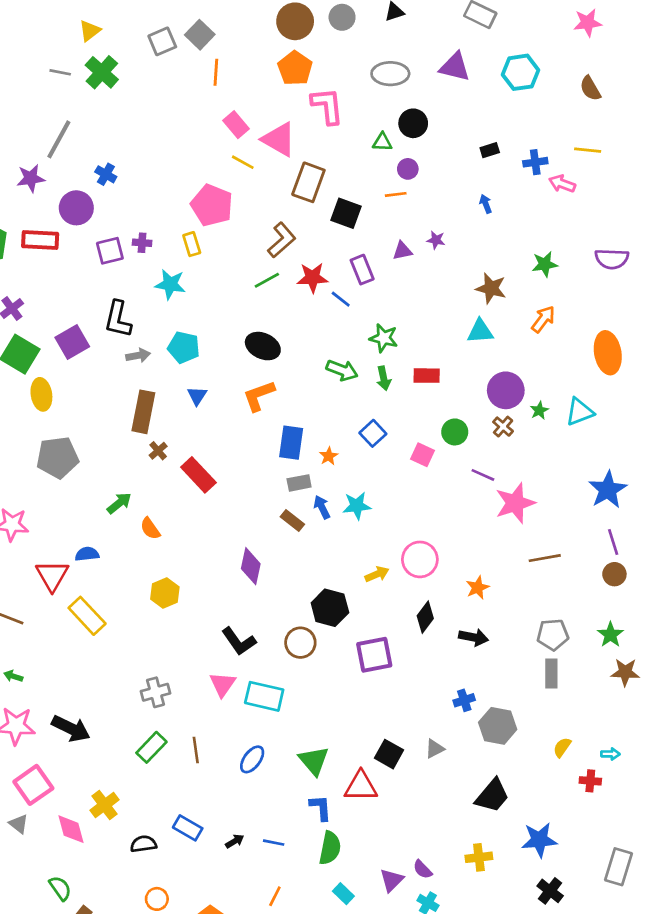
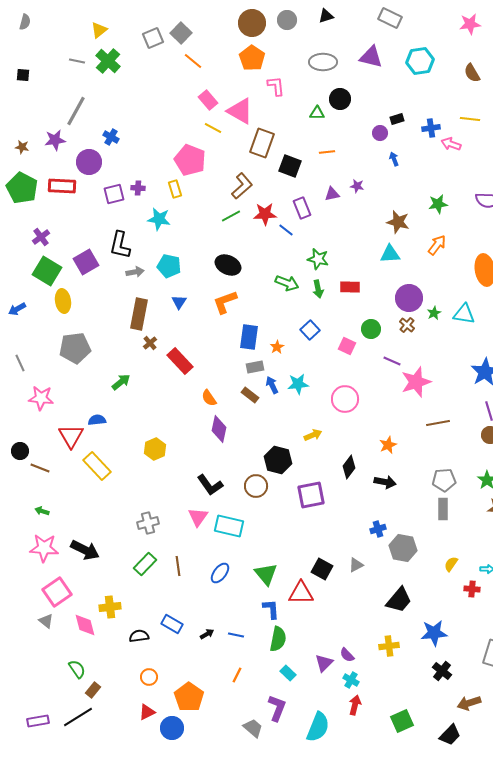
orange line: (216, 72) -> (193, 61), turned -54
pink L-shape: (327, 106) -> (276, 86), size x0.7
purple circle: (408, 169) -> (380, 133), moved
cyan triangle: (580, 412) -> (464, 314), turned 30
orange semicircle: (150, 529) -> (209, 398), moved
pink circle: (420, 559) -> (345, 399), moved
yellow cross: (104, 805) -> (110, 607), turned 30

